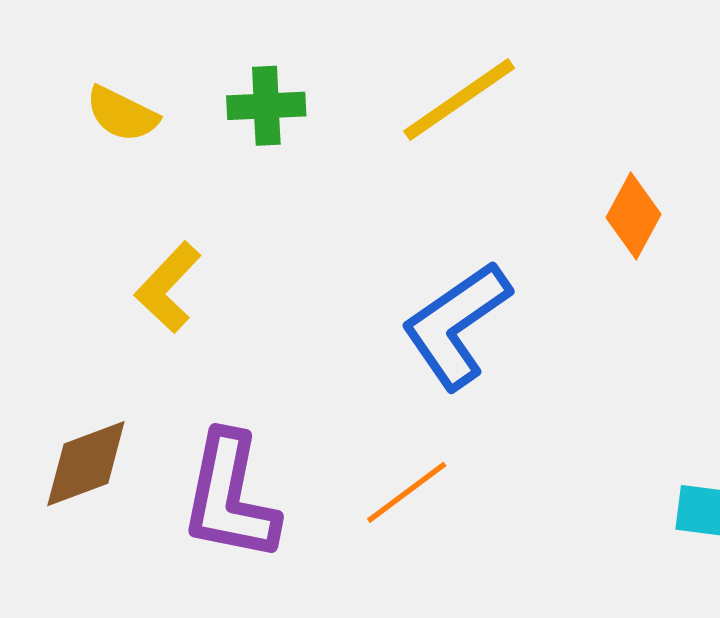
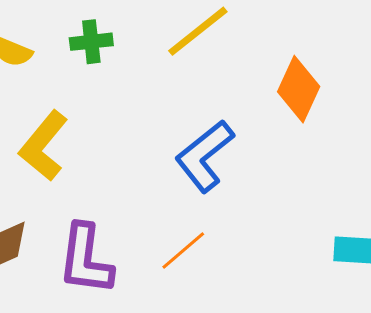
orange diamond: (633, 216) -> (299, 89), size x1.4
yellow L-shape: (168, 287) -> (44, 146), size x1.4

